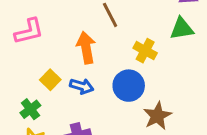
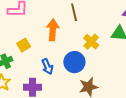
blue arrow: (82, 86) -> (47, 66), moved, turned 35

